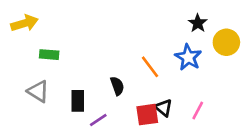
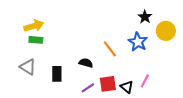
yellow arrow: (25, 23) -> (34, 26), moved
black semicircle: (117, 86) -> (86, 63), turned -56
black triangle: (164, 108) -> (127, 87), moved
purple line: (98, 120) -> (88, 88), moved

